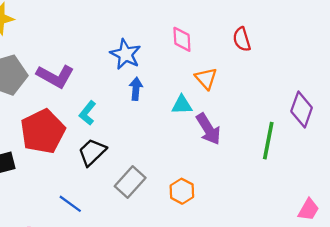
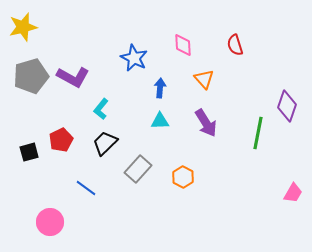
blue arrow: (136, 89) -> (160, 88), moved
cyan triangle: (182, 105) -> (160, 121), moved
red pentagon: (43, 131) -> (61, 140), moved, size x0.6

